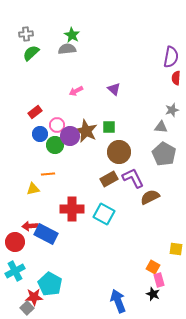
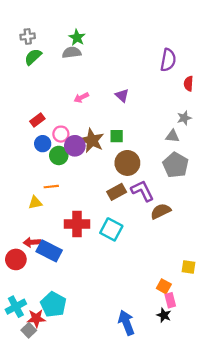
purple semicircle: (171, 57) -> (168, 60), moved
cyan cross: (15, 271) -> (16, 307), moved

